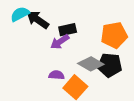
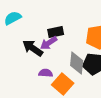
black arrow: (38, 20) -> (33, 48), moved
gray diamond: (91, 64) -> (77, 63), turned 65

